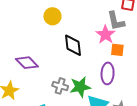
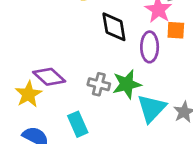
purple diamond: (27, 63) -> (49, 77), moved
purple ellipse: (108, 73) -> (150, 47), moved

